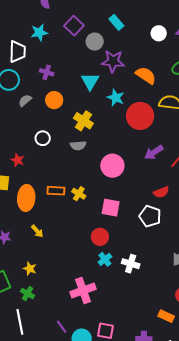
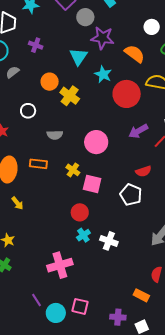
white circle: (159, 33) -> (152, 27), moved
orange circle: (54, 100) -> (50, 82), moved
gray semicircle: (78, 145) -> (55, 135), moved
yellow cross: (79, 194) -> (73, 170), moved

